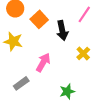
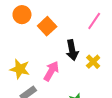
black arrow: (62, 30) -> (72, 50), moved
yellow star: (13, 41) -> (20, 69), moved

